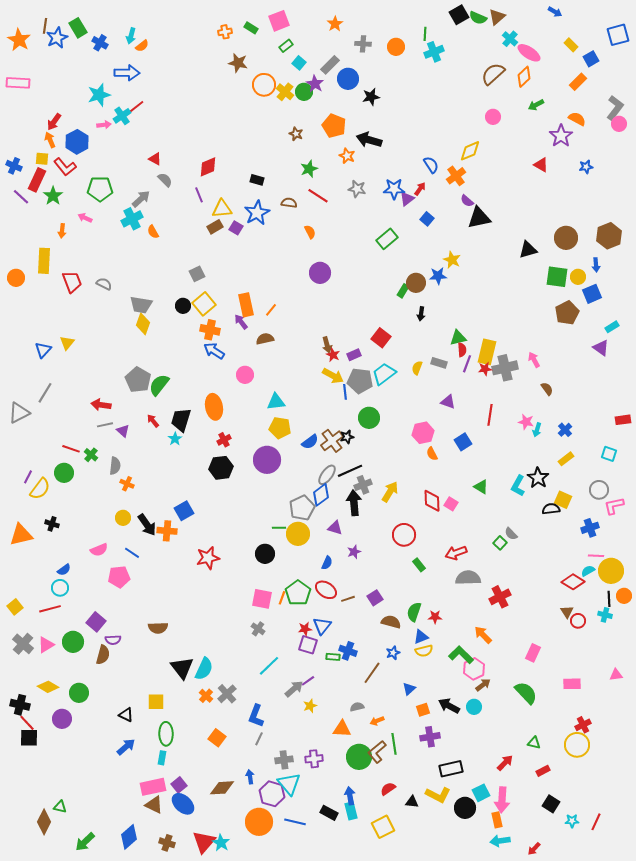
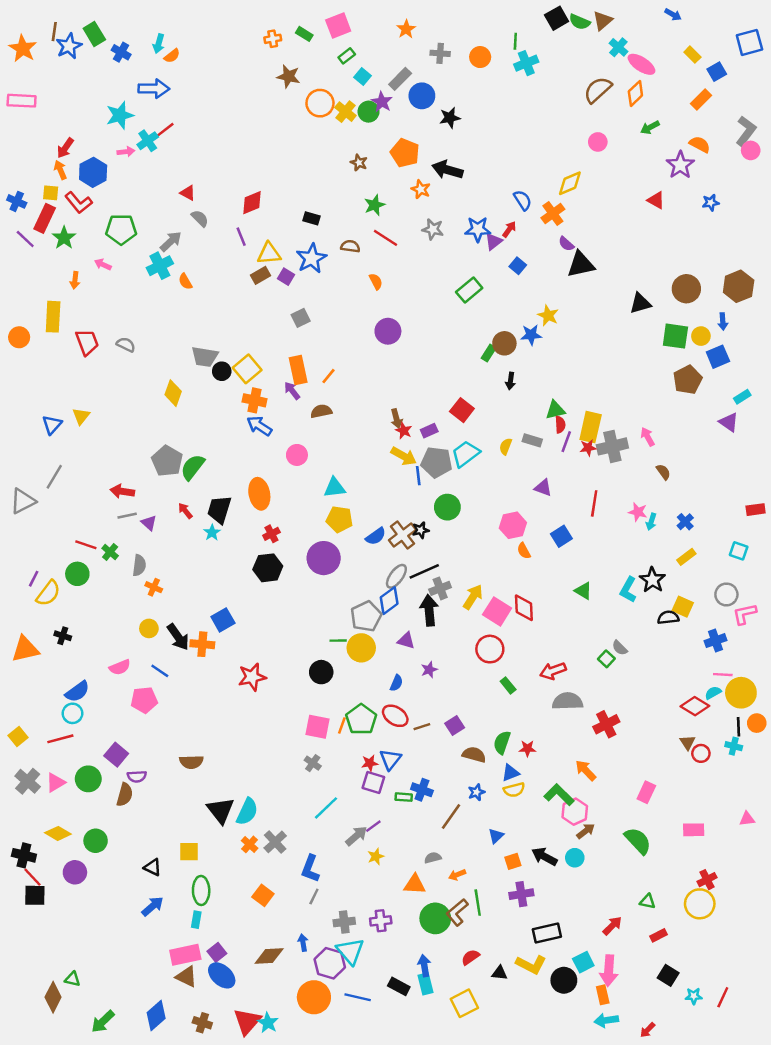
gray square: (197, 274) -> (301, 318), moved
gray trapezoid: (141, 305) -> (205, 357), moved
pink square: (451, 504) -> (497, 611), moved, size x1.6
blue semicircle: (64, 570) -> (77, 692), size x1.5

